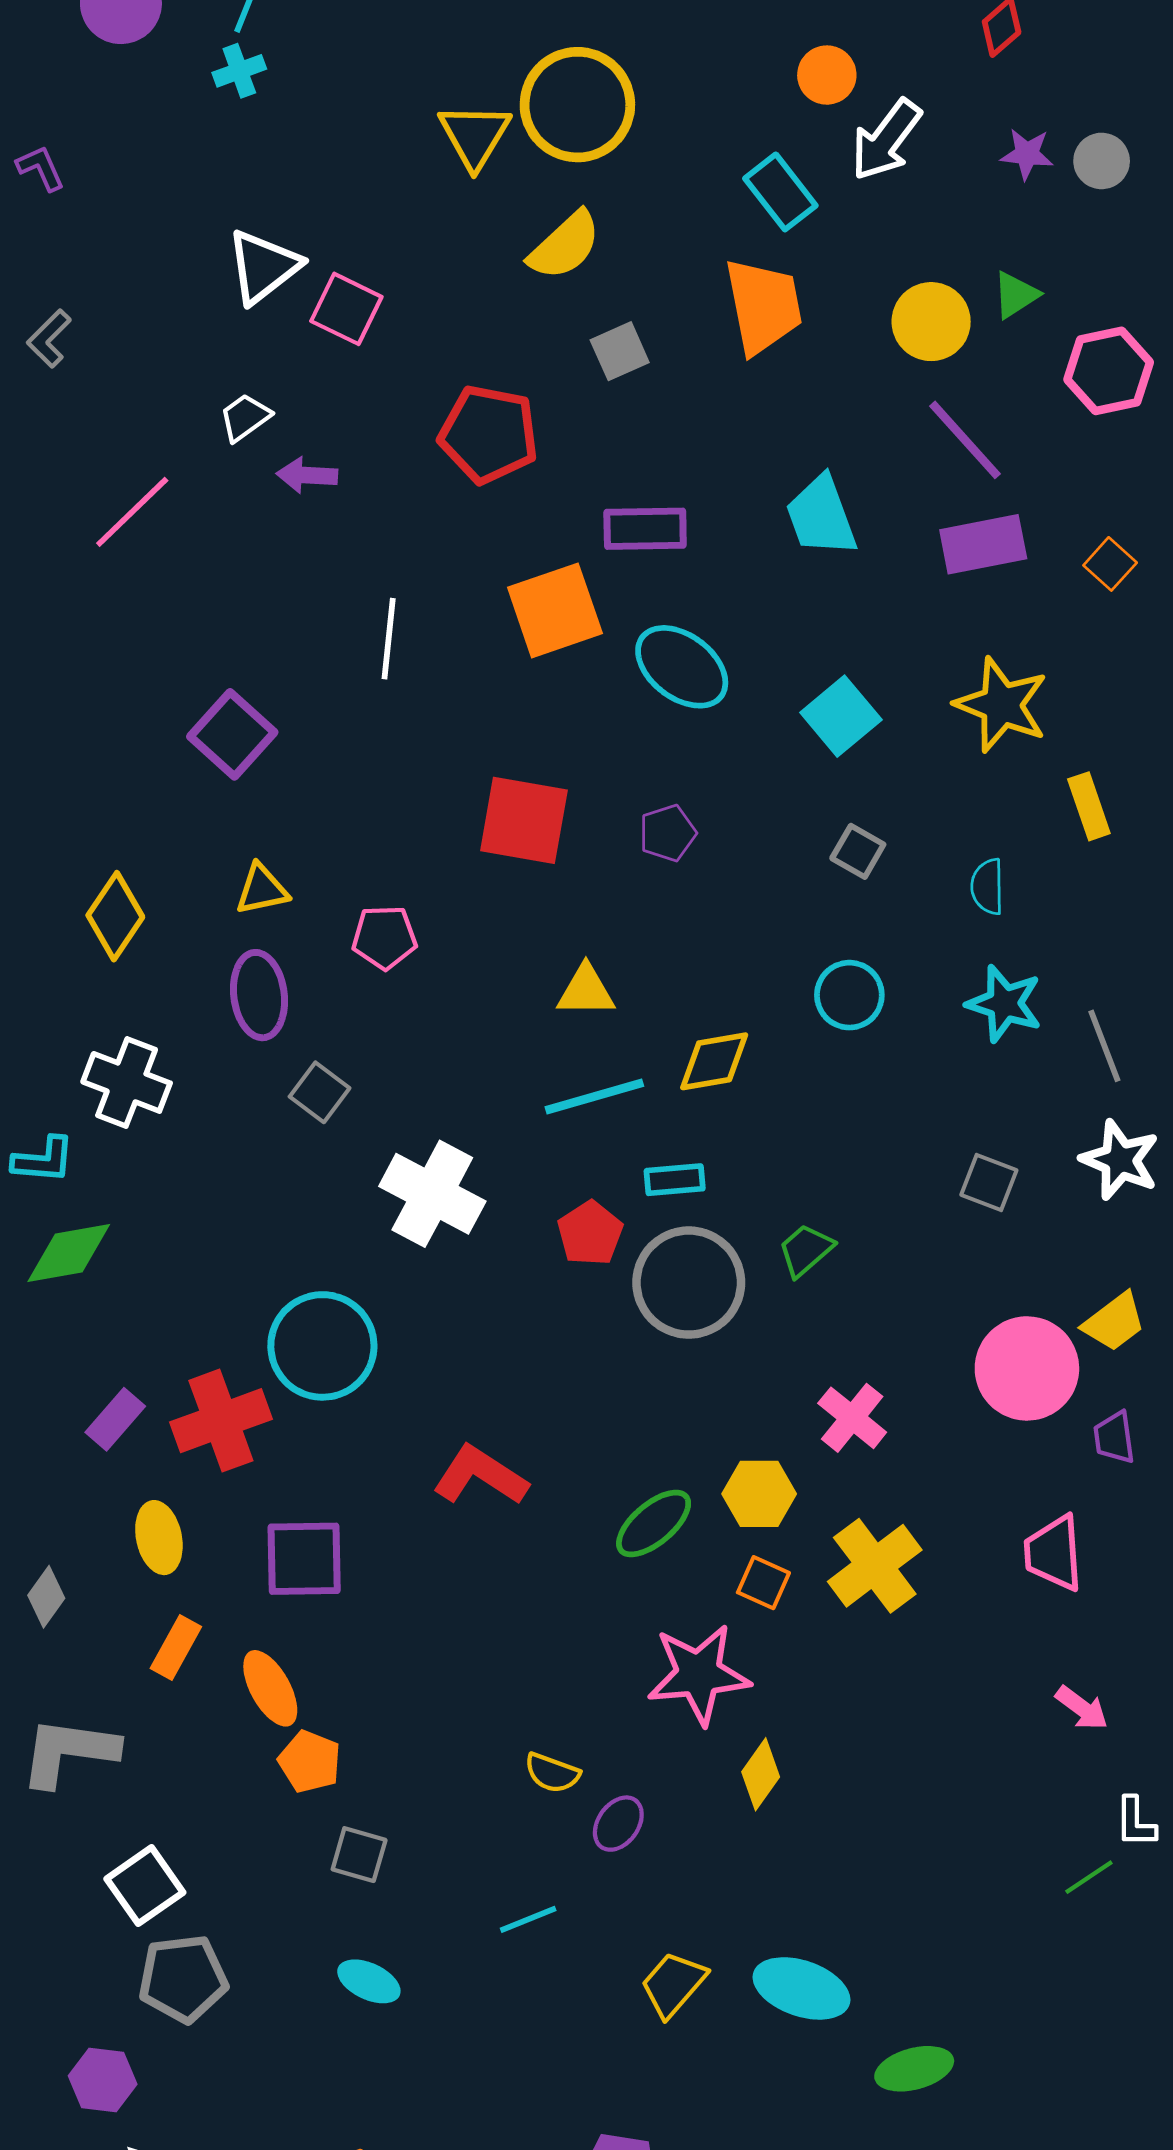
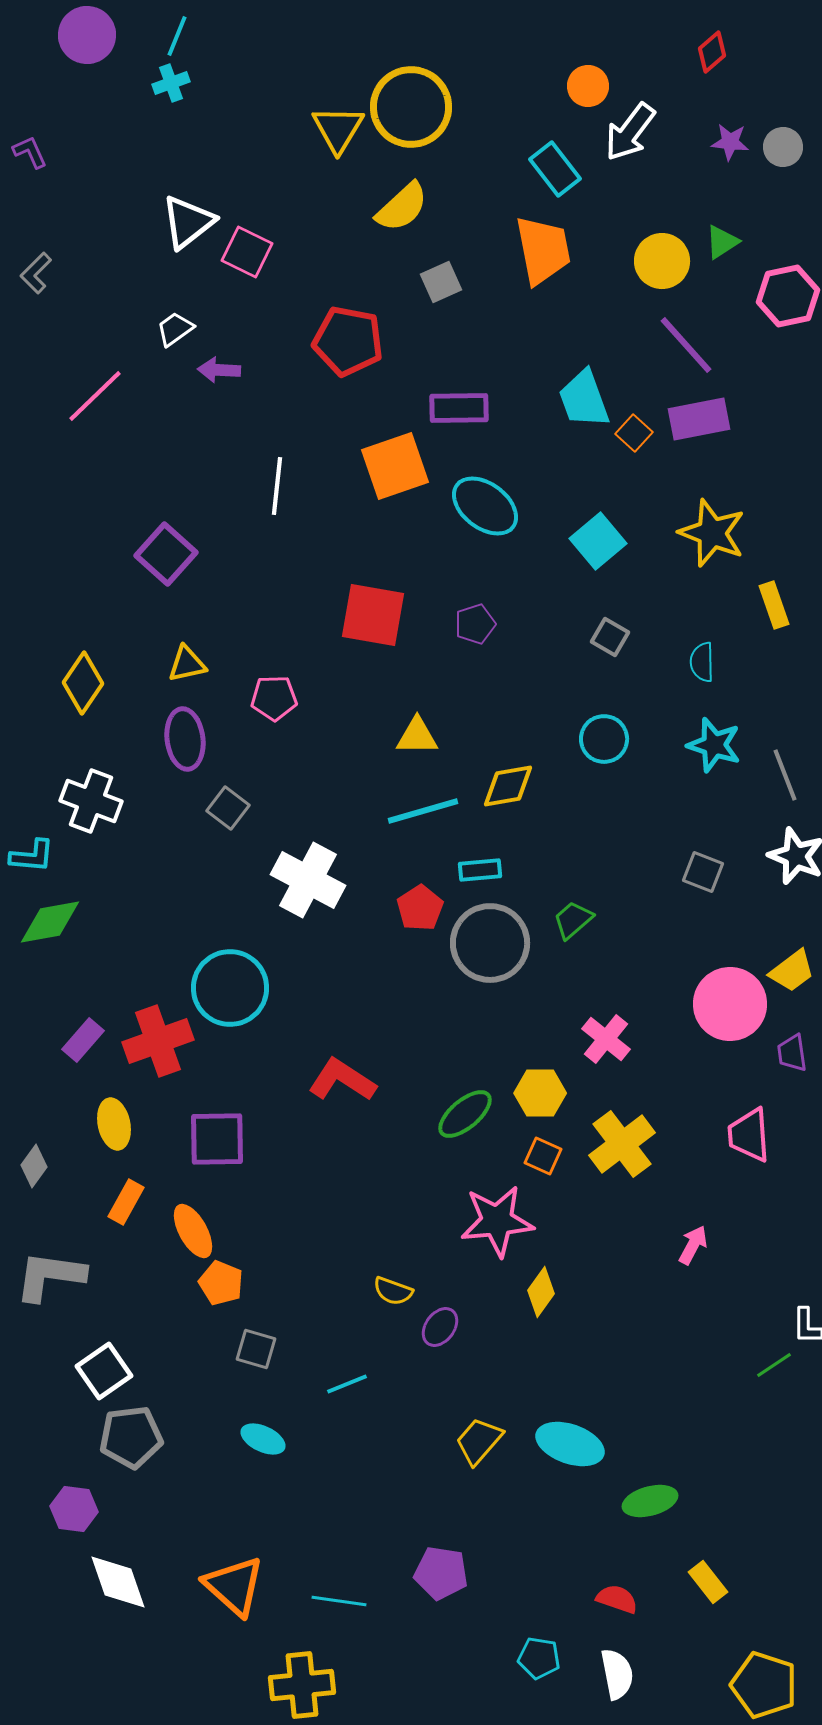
orange square: (1110, 564) -> (634, 433), moved
pink arrow: (1082, 1708) -> (693, 1245), moved, turned -99
cyan line: (528, 1919) -> (347, 1384), moved

